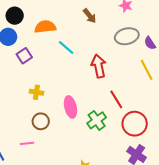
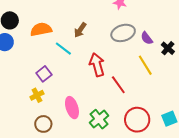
brown arrow: (90, 16) -> (80, 30), moved, turned 77
purple square: (24, 56) -> (44, 74), moved
yellow cross: (36, 92) -> (37, 95), turned -32
red line: (116, 99) -> (118, 85), moved

